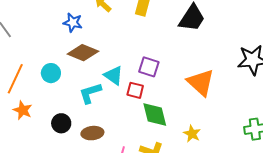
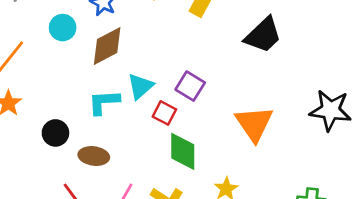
brown diamond: (83, 53) -> (107, 46), turned -64
cyan circle: (51, 73) -> (63, 28), moved
cyan triangle: (114, 76) -> (140, 86), turned 30

